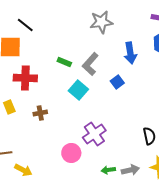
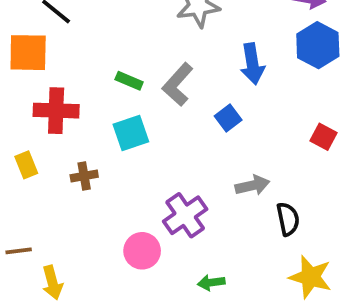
cyan square: (78, 90) -> (131, 133), moved, turned 30
yellow arrow: (23, 170) -> (52, 283), turned 48
gray arrow: (130, 170) -> (252, 185), moved

